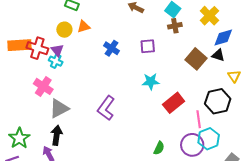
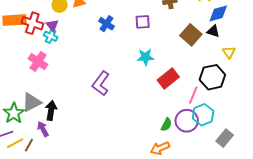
gray triangle: (59, 108) -> (32, 102), moved
pink line: (199, 119) -> (193, 95), turned 30
green semicircle: (159, 148) -> (166, 125), moved

